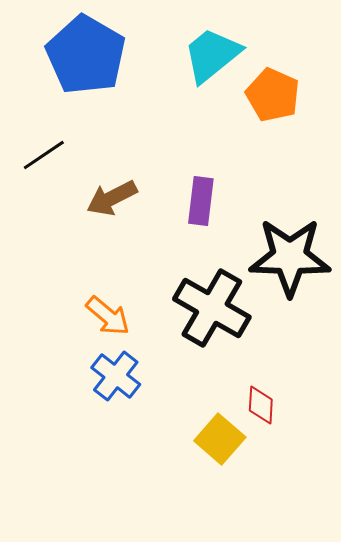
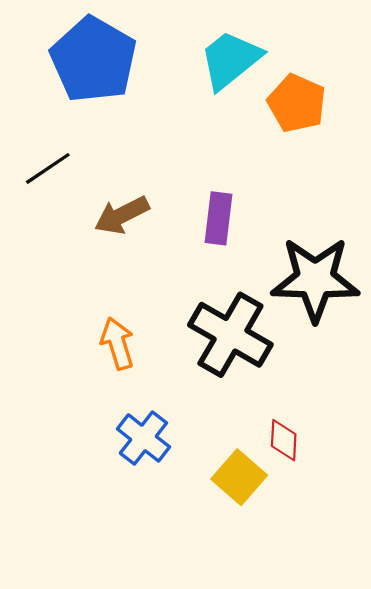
orange arrow: (108, 316) -> (117, 343), turned -147
blue cross: (116, 376) -> (143, 438), moved

